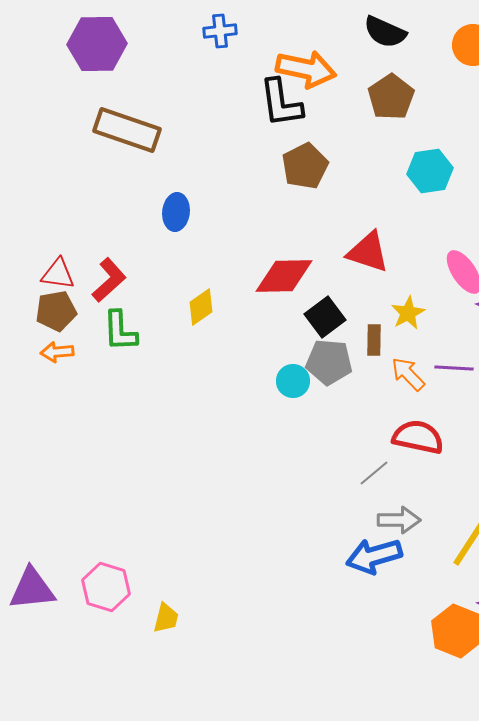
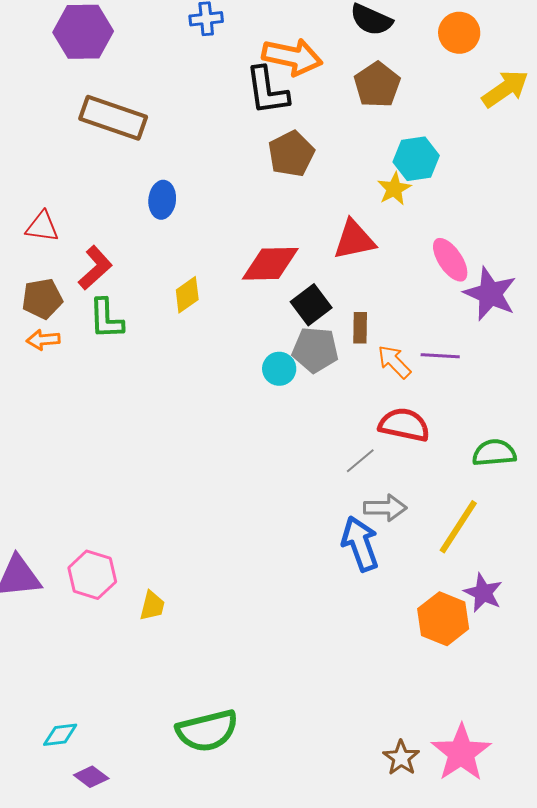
red triangle: (368, 252) -> (354, 240), turned -30
red triangle: (58, 274) -> (42, 227), moved
yellow star: (408, 313) -> (394, 189), moved
blue arrow: (374, 556) -> (360, 544), turned 86

